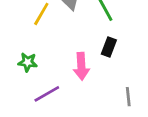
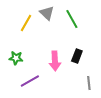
black rectangle: (109, 47) -> (77, 56), moved

